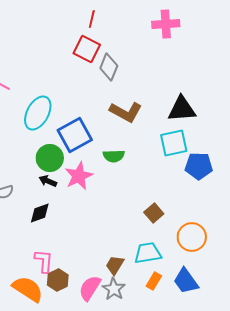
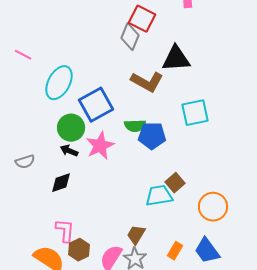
red square: (87, 49) -> (142, 19), moved
black triangle: (182, 109) -> (176, 59), moved
blue pentagon: (199, 166) -> (152, 136), moved
cyan trapezoid: (148, 253) -> (159, 196), moved

